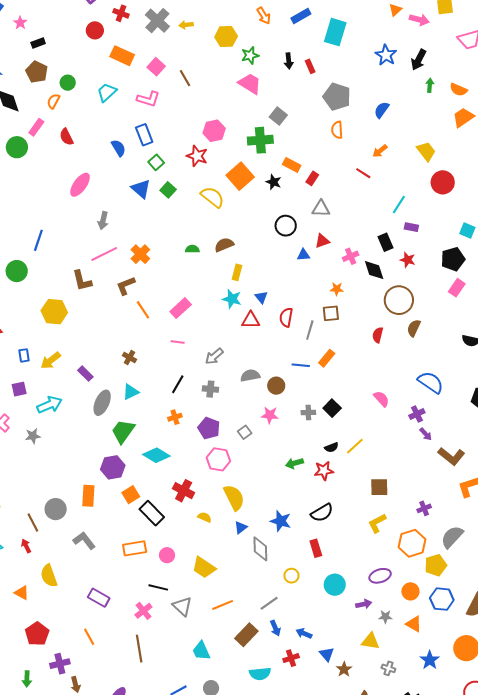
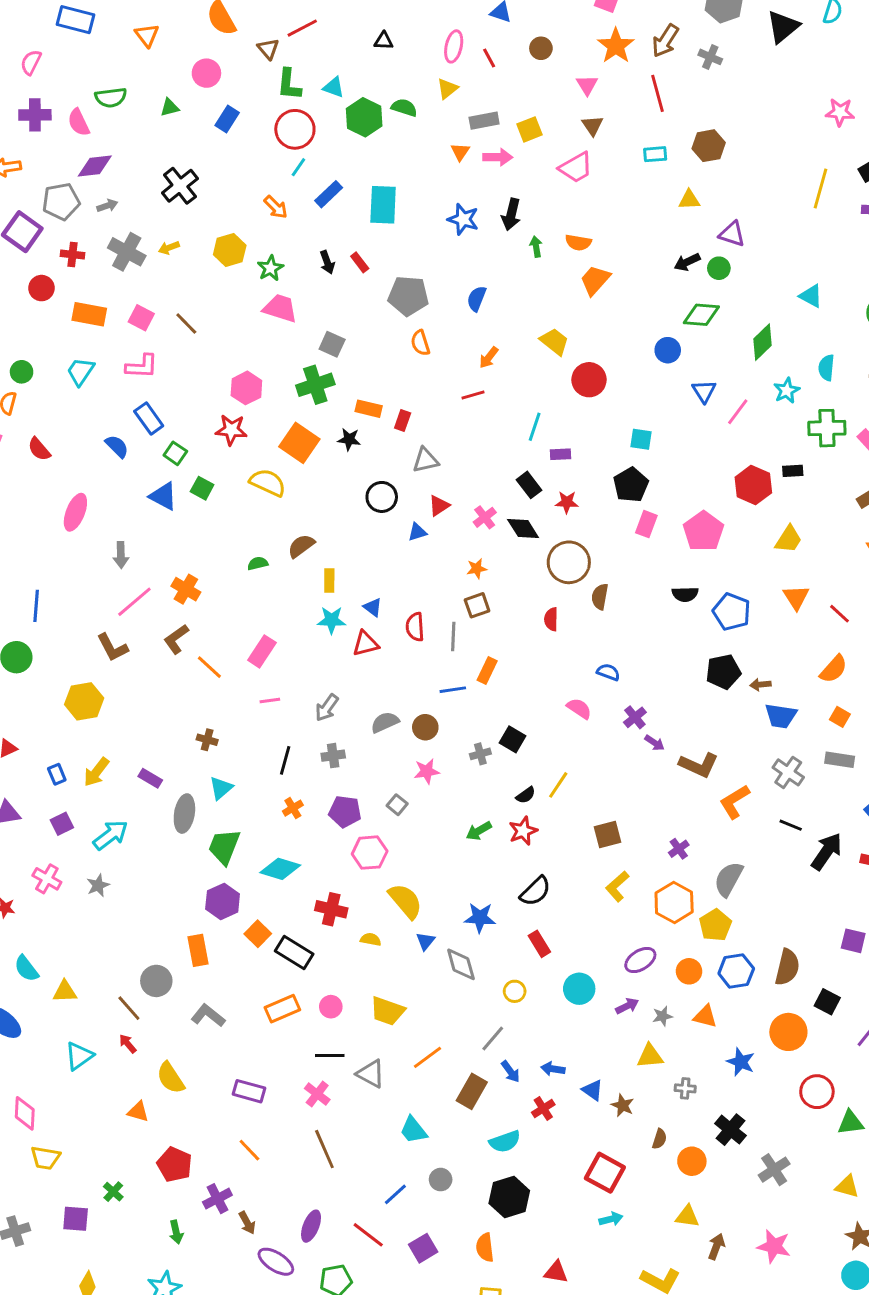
red line: (363, 173) -> (473, 395), turned -35
blue semicircle: (431, 382) -> (608, 672), moved, size x0.6

